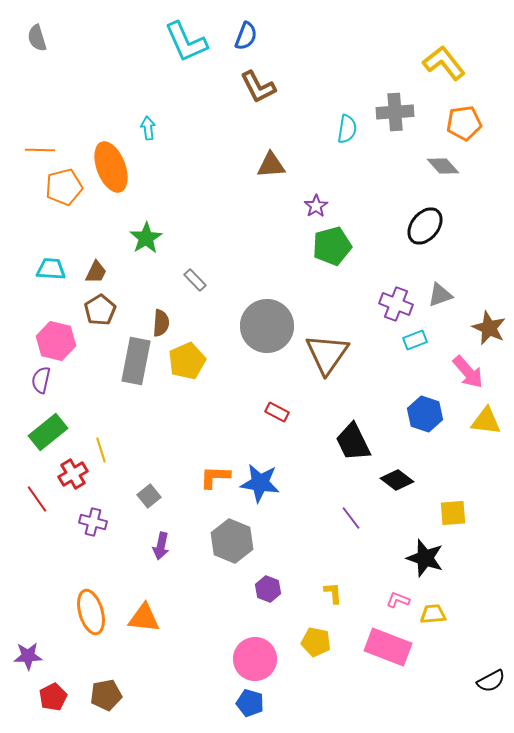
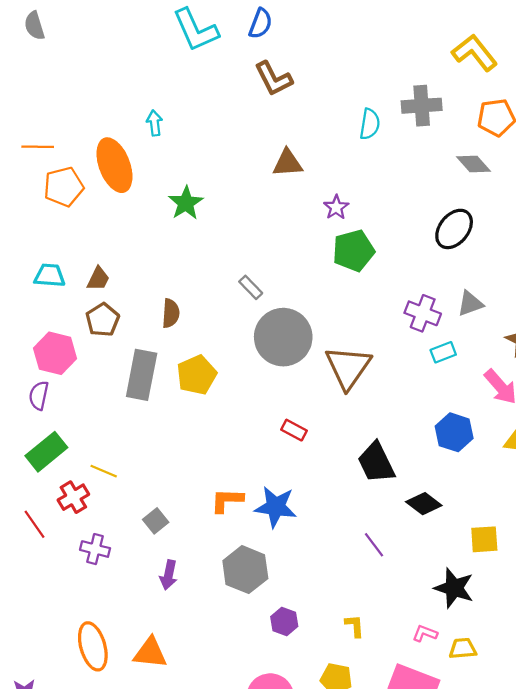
green star: (146, 238) -> (186, 203), moved
gray rectangle: (195, 280) -> (251, 287), moved
brown semicircle: (161, 323) -> (171, 313), moved
yellow line: (101, 450) -> (104, 471), turned -50

